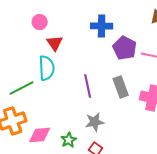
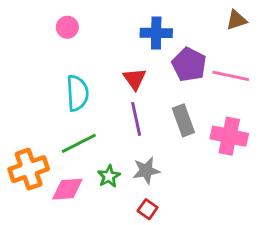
red triangle: (55, 43) -> (135, 79), moved
green line: (22, 88) -> (79, 143), moved
green star: (69, 140) -> (109, 176), moved

